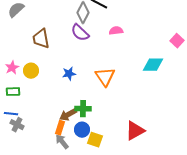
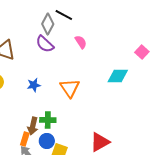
pink semicircle: (116, 31) -> (81, 42), turned 64
brown arrow: (68, 115) -> (33, 126), turned -48

